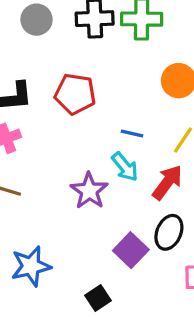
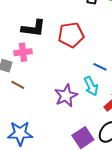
red pentagon: (75, 94) -> (71, 35), turned -30

